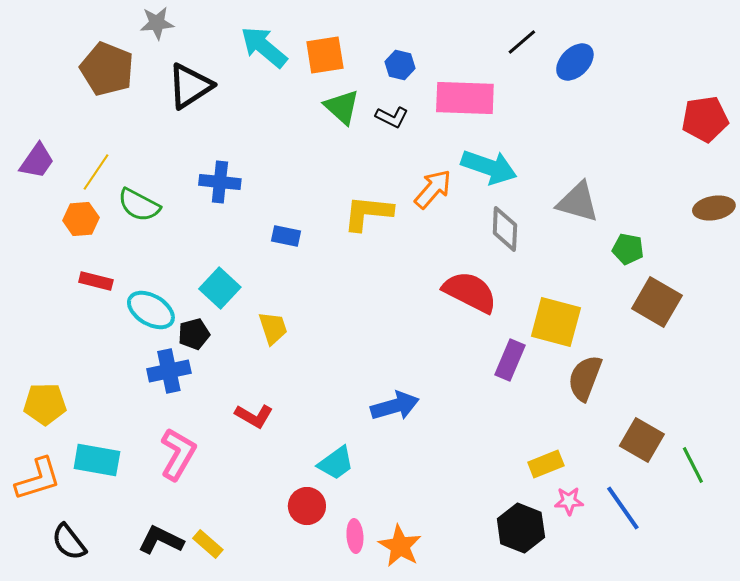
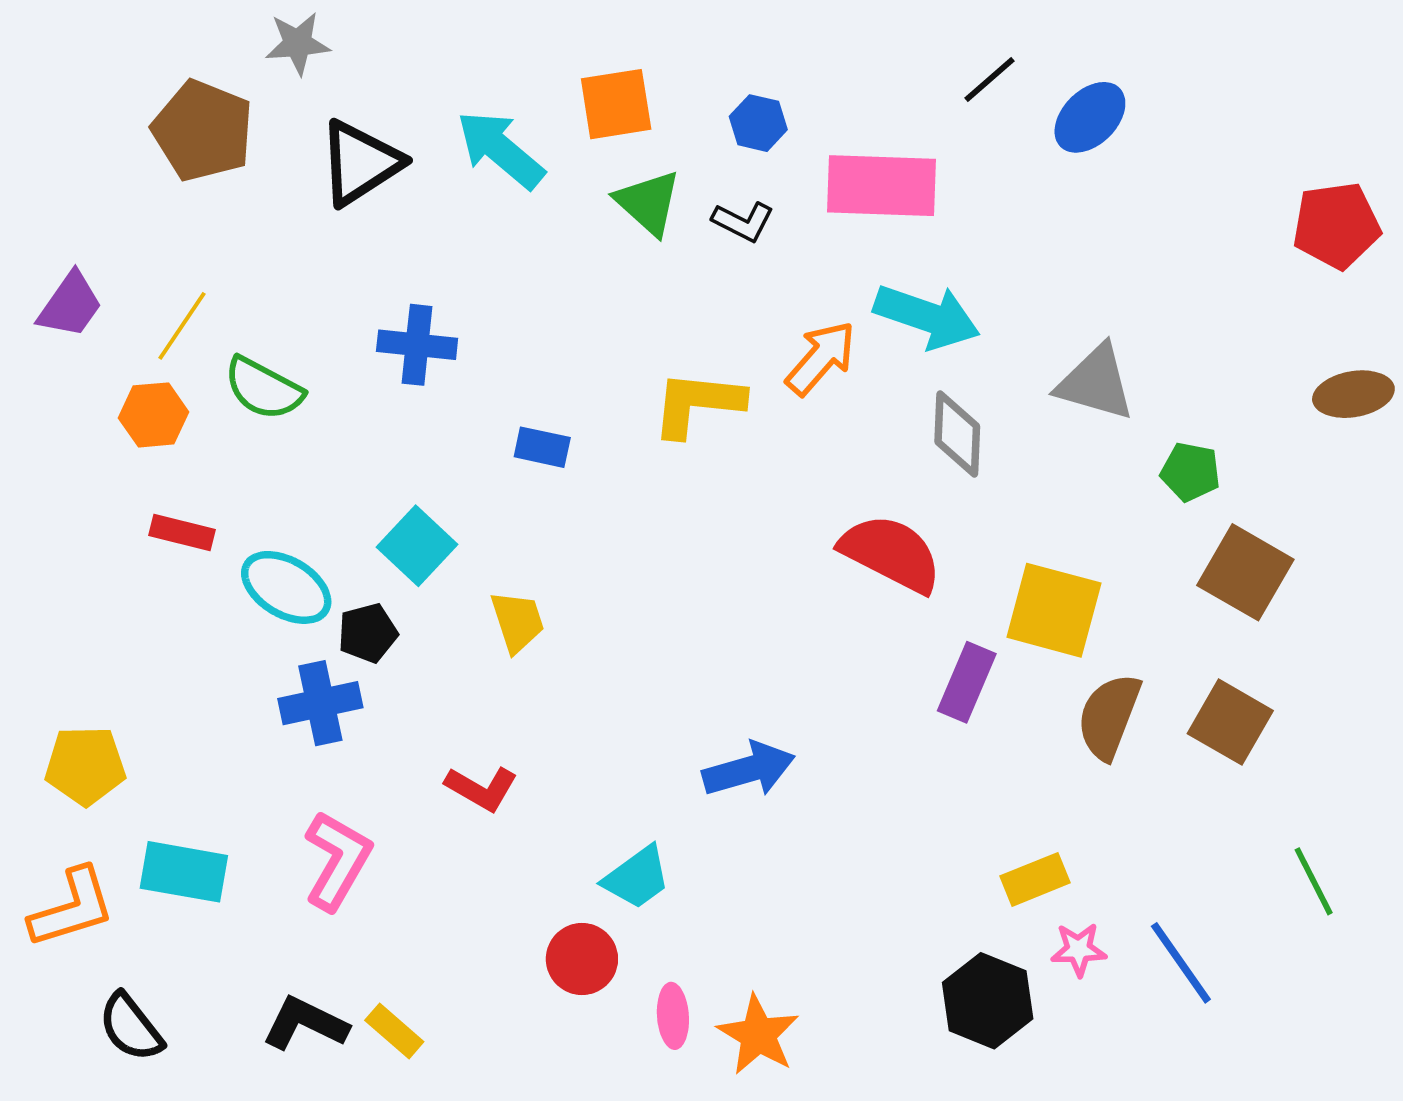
cyan arrow: (264, 47) -> (500, 150), moved
brown square: (642, 440) -> (1230, 722), moved

